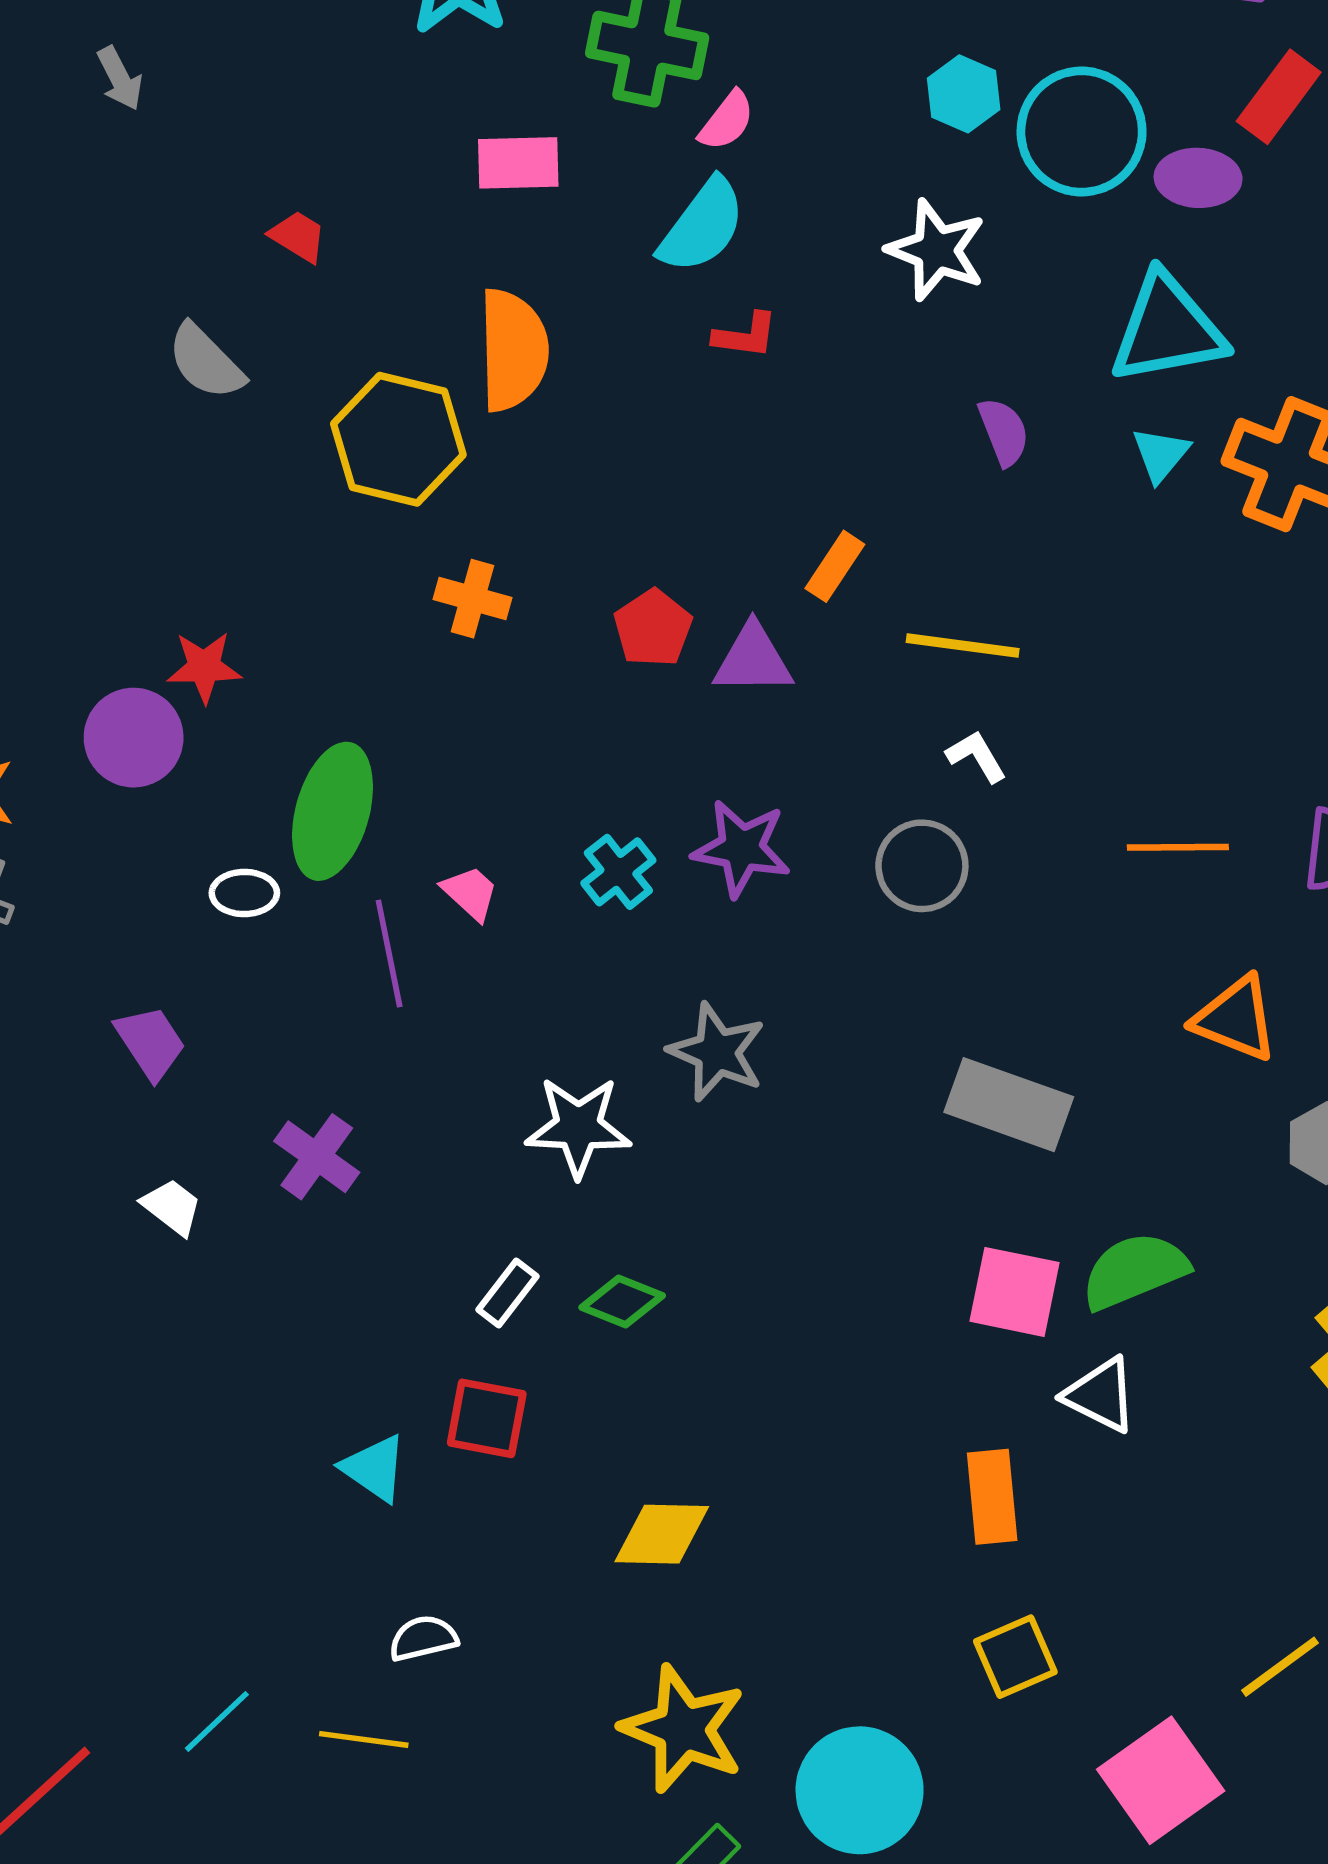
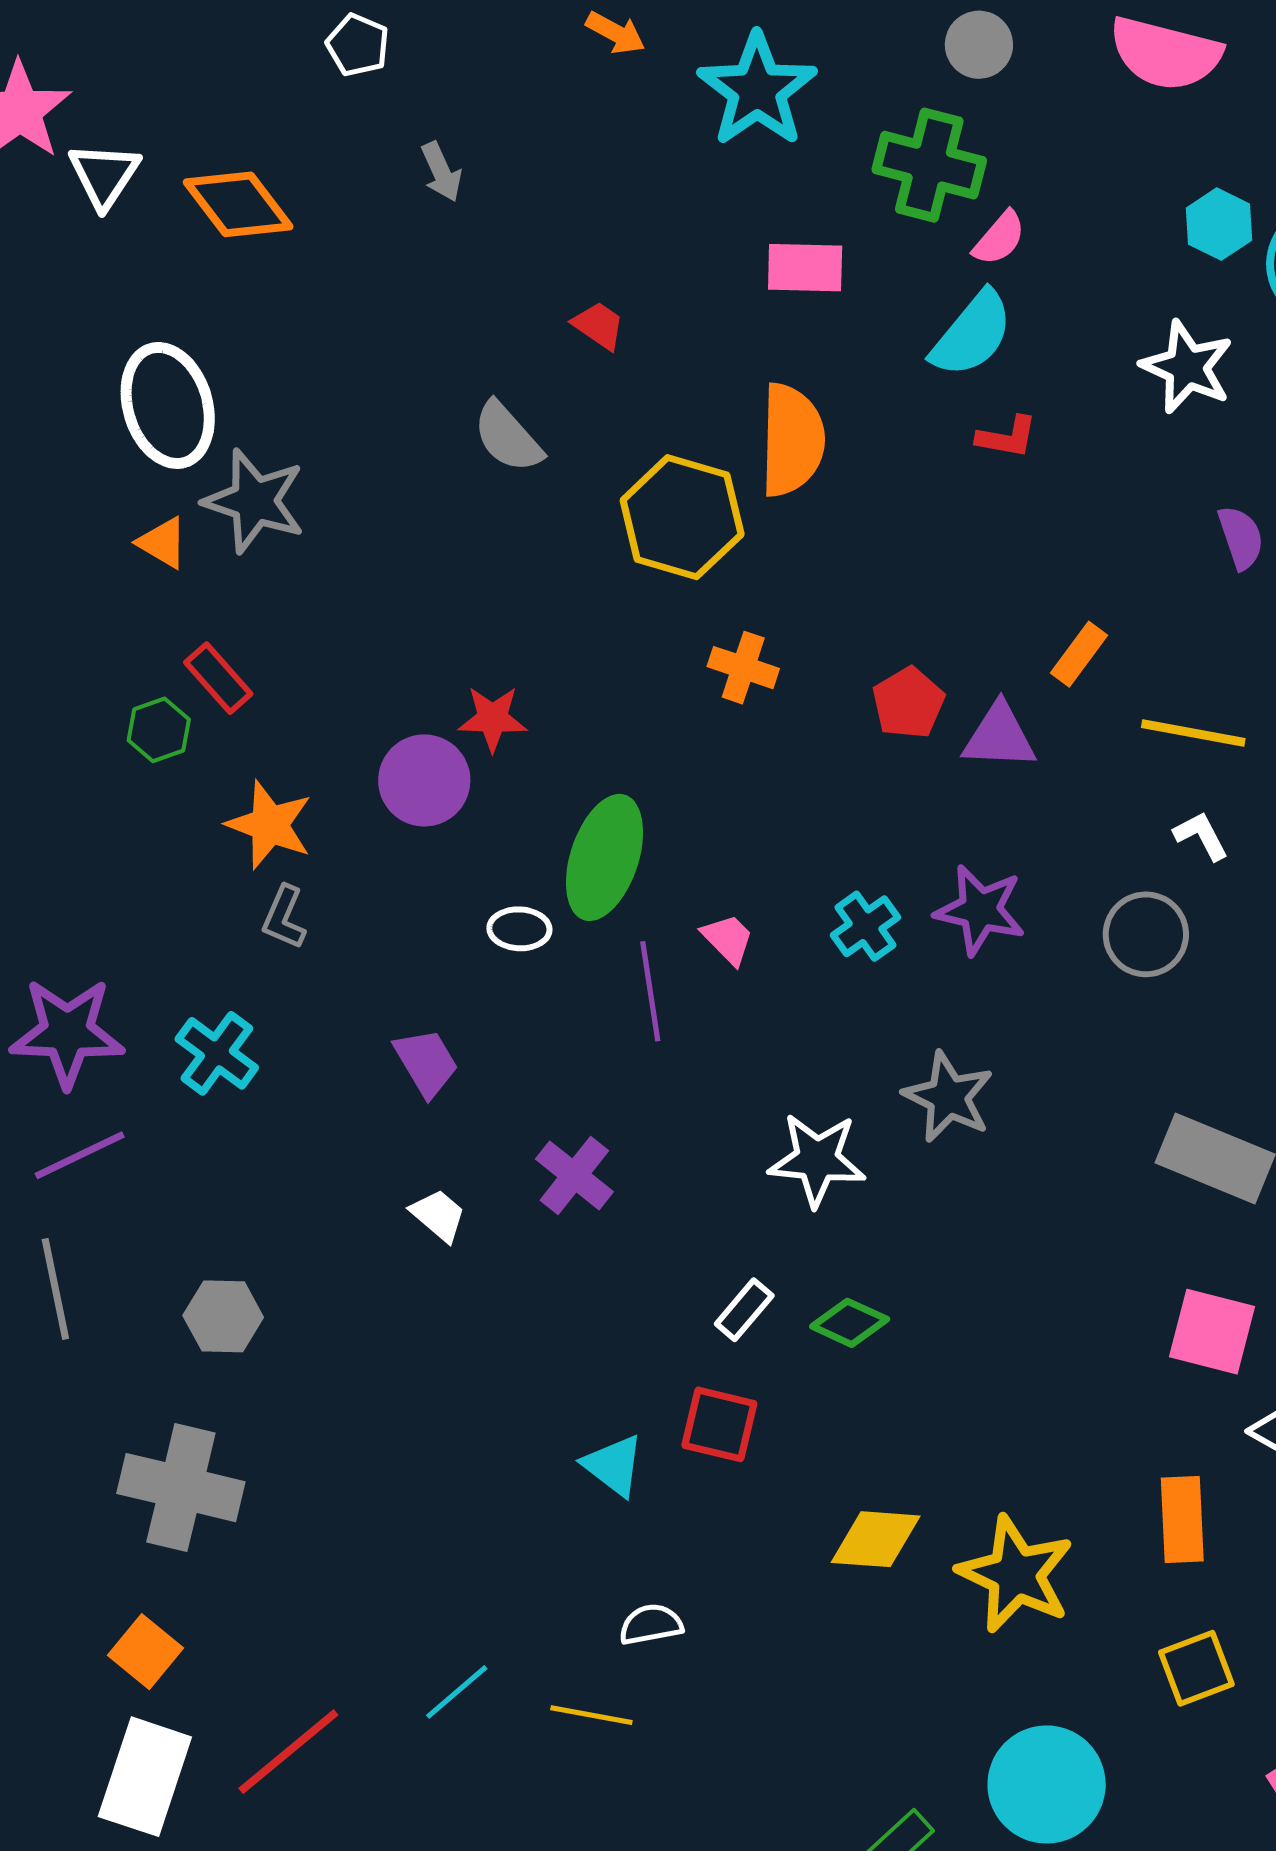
yellow star: (683, 1729) -> (1016, 1574), moved

